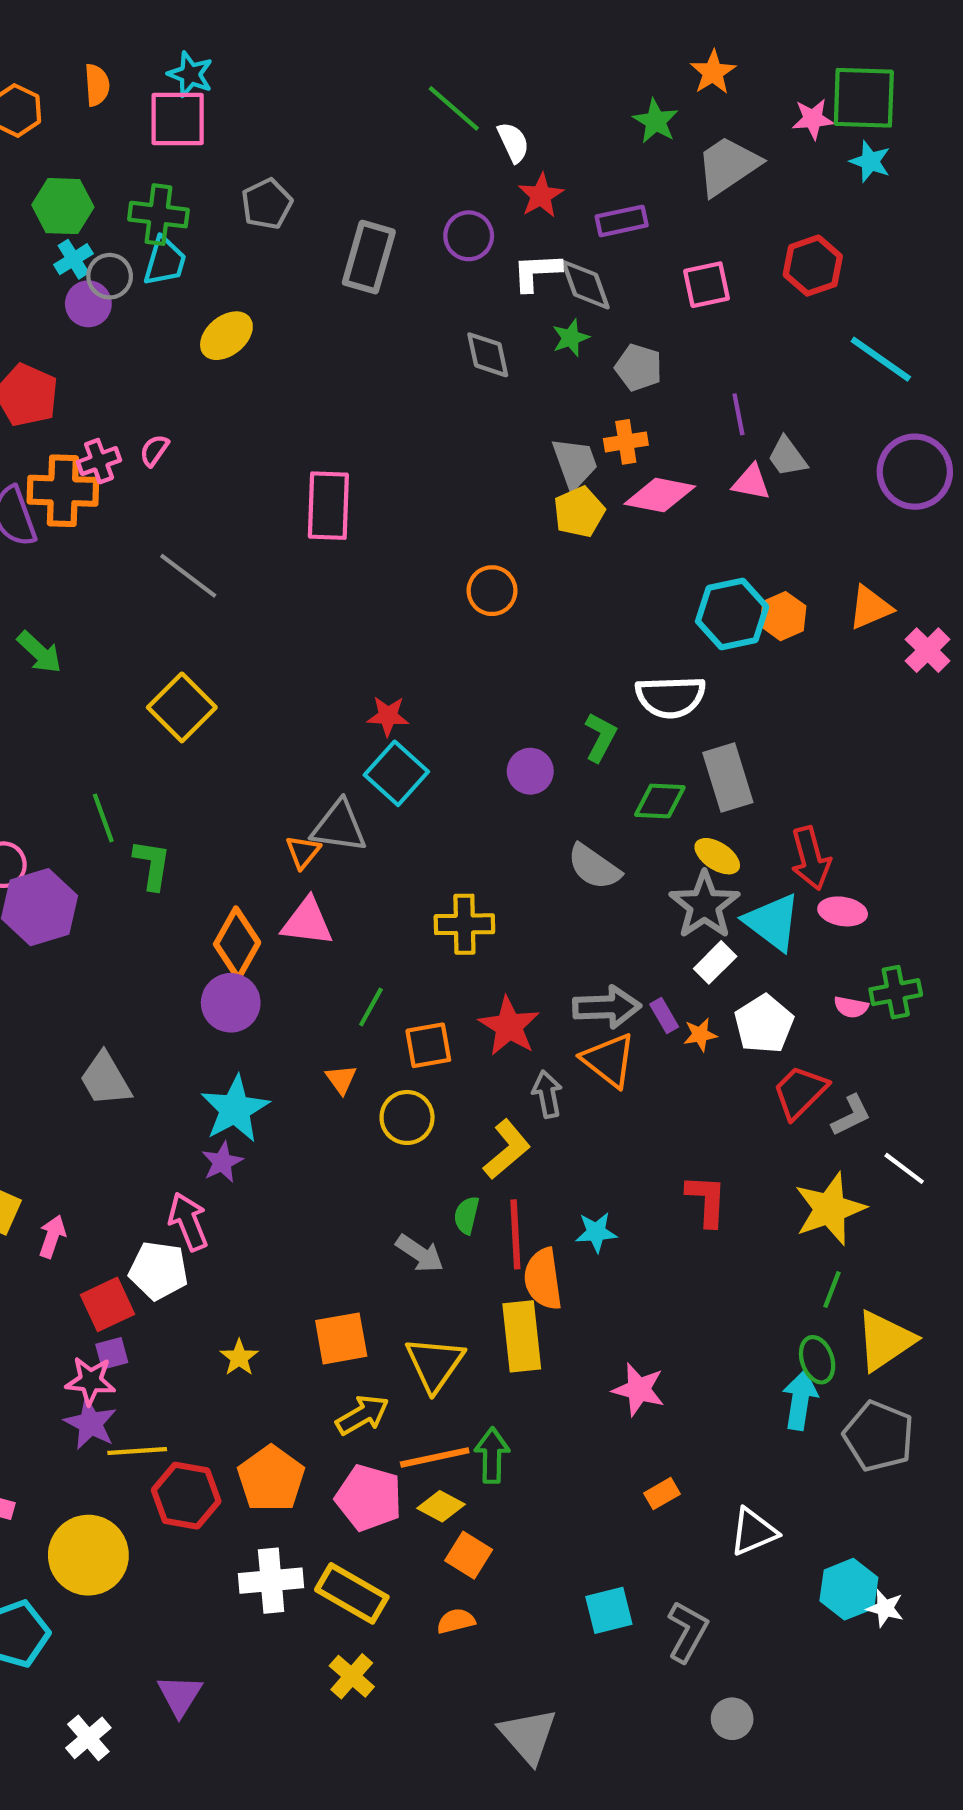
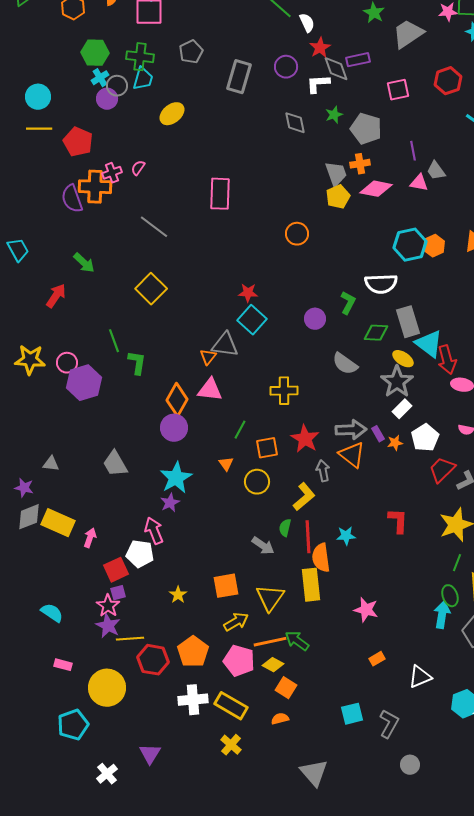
gray diamond: (585, 285) -> (336, 69), moved
gray pentagon: (639, 368) -> (366, 129), size x1.4
cyan triangle: (772, 922) -> (429, 344), moved
pink star: (90, 1381) -> (108, 606), turned 30
green arrow: (492, 1455) -> (297, 641), turned -55

